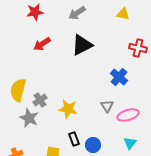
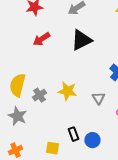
gray triangle: (107, 106) -> (98, 98), moved
yellow star: (68, 109) -> (67, 91), moved
gray star: (29, 118) -> (17, 116), moved

